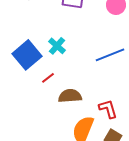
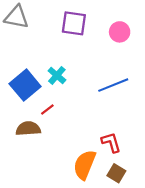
brown semicircle: (70, 96) -> (28, 129), moved

